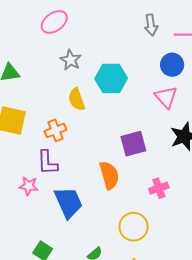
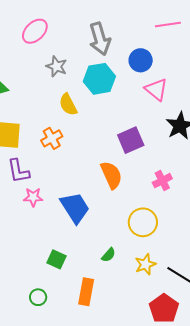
gray arrow: (151, 25) -> (100, 39), moved, size x1.5
blue circle: (172, 65) -> (141, 60), moved
purple L-shape: (47, 163) -> (18, 171), moved

